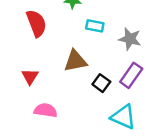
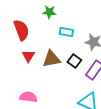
red triangle: (30, 77) -> (28, 56), moved
black square: (101, 83) -> (74, 61), moved

